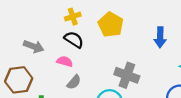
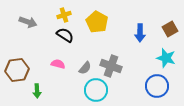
gray arrow: (34, 46) -> (28, 22), moved
pink semicircle: (65, 61) -> (58, 64), moved
gray semicircle: (74, 82) -> (85, 68), moved

